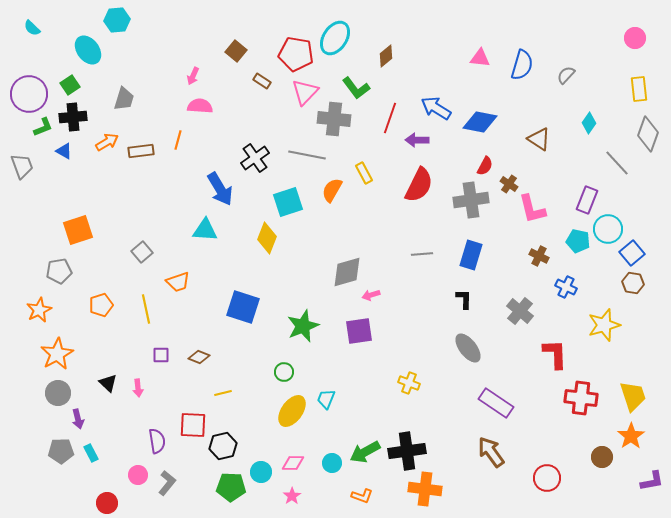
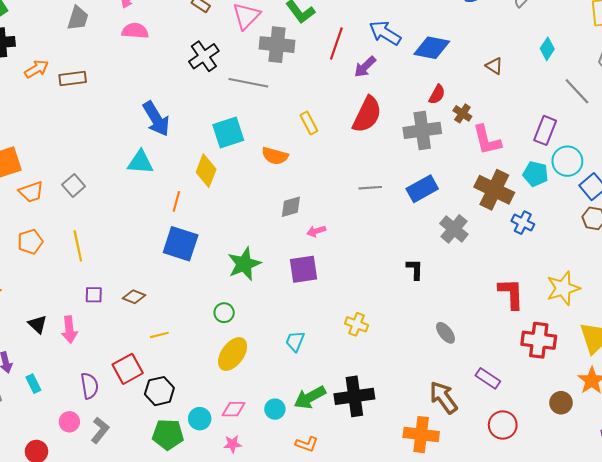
gray trapezoid: (124, 99) -> (78, 18), moved
brown triangle: (539, 139) -> (494, 66), size x0.7
orange line: (178, 140) -> (176, 201), moved
purple arrow: (417, 140) -> (365, 67), turned -45
black cross: (255, 158) -> (204, 56), moved
yellow rectangle: (364, 173) -> (309, 123), moved
orange semicircle: (332, 190) -> (275, 156), moved, turned -105
blue rectangle: (471, 255) -> (422, 189), turned 44
brown cross: (539, 256) -> (494, 190), size x1.8
gray diamond: (347, 272) -> (291, 207), size x0.7
orange trapezoid: (178, 282) -> (31, 192), moved
black L-shape: (464, 299) -> (415, 269), moved
gray cross: (520, 311) -> (454, 229), moved
yellow star: (604, 325) -> (563, 288), moved
gray ellipse: (468, 348) -> (446, 333), moved, size x0.7
pink arrow: (138, 388) -> (69, 330), size x1.4
cyan trapezoid: (326, 399) -> (295, 341), moved
purple rectangle: (496, 403) -> (488, 378), moved, size x0.7
red square: (193, 425) -> (128, 369), turned -32
cyan rectangle: (91, 453) -> (33, 384), moved
orange cross: (425, 489) -> (421, 435), moved
pink star: (292, 496) -> (233, 444), turned 30

